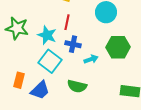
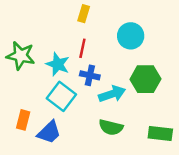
cyan arrow: (91, 59) -> (112, 94), size x1.5
green semicircle: (77, 86) -> (111, 127), moved

